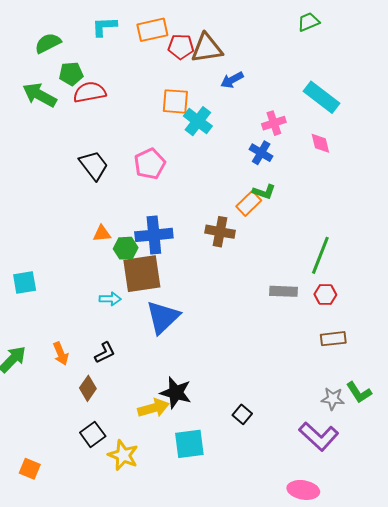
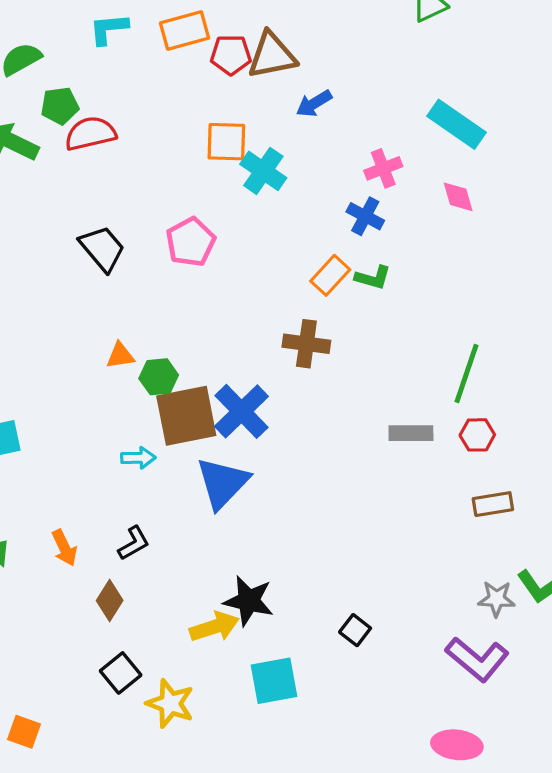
orange rectangle: (249, 203) -> (330, 275), moved
blue cross: (154, 235) -> (241, 411), moved, turned -36

